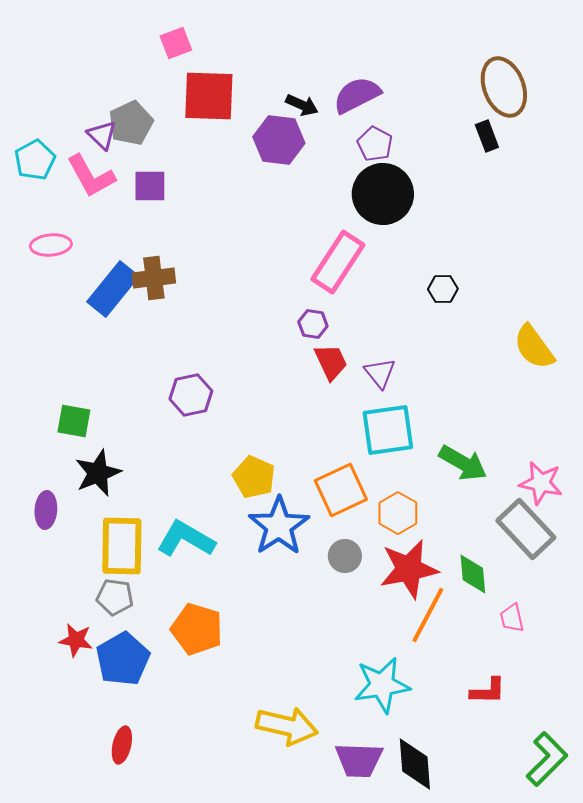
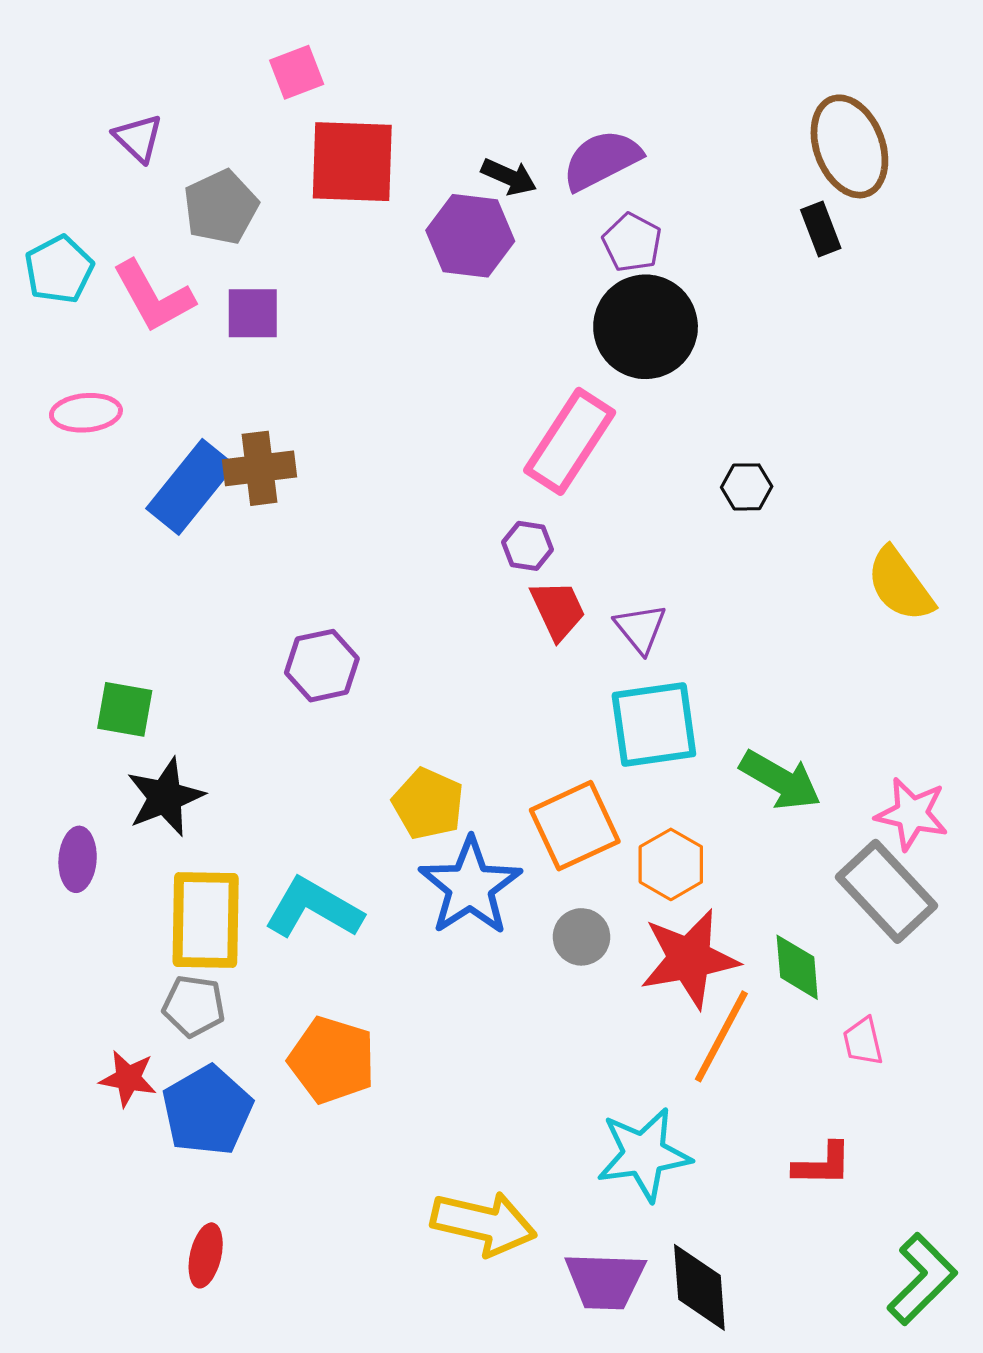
purple triangle: (102, 135) -> (138, 138), moved

